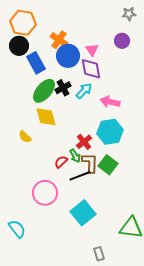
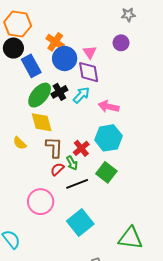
brown L-shape: (90, 163) -> (54, 147), moved

